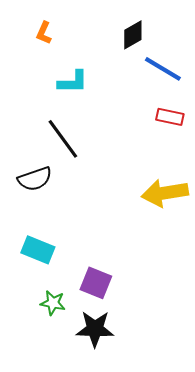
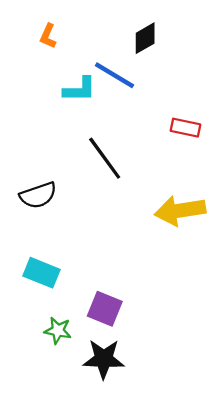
blue line: (163, 69) -> (115, 75), moved
black line: (63, 139) -> (105, 158), moved

